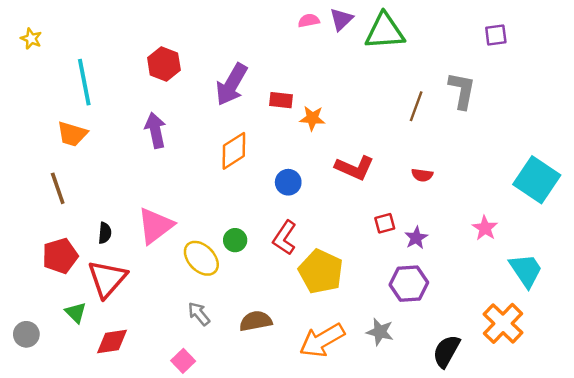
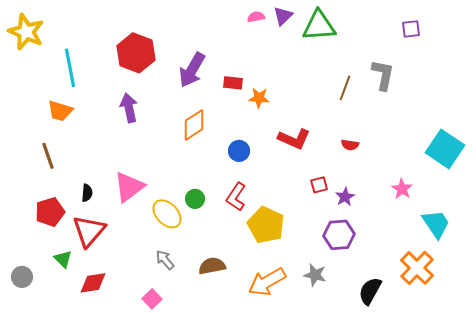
yellow star: (31, 39) -> (26, 32), size x2.0
red hexagon: (164, 64) -> (136, 53), size x1.4

